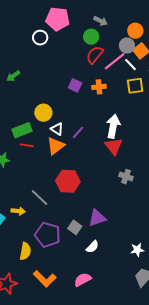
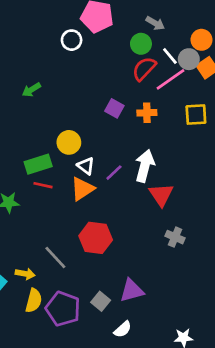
white line: (131, 65) -> (170, 56), moved
white arrow: (113, 126) -> (145, 166), moved
yellow semicircle: (25, 251) -> (34, 301), moved

